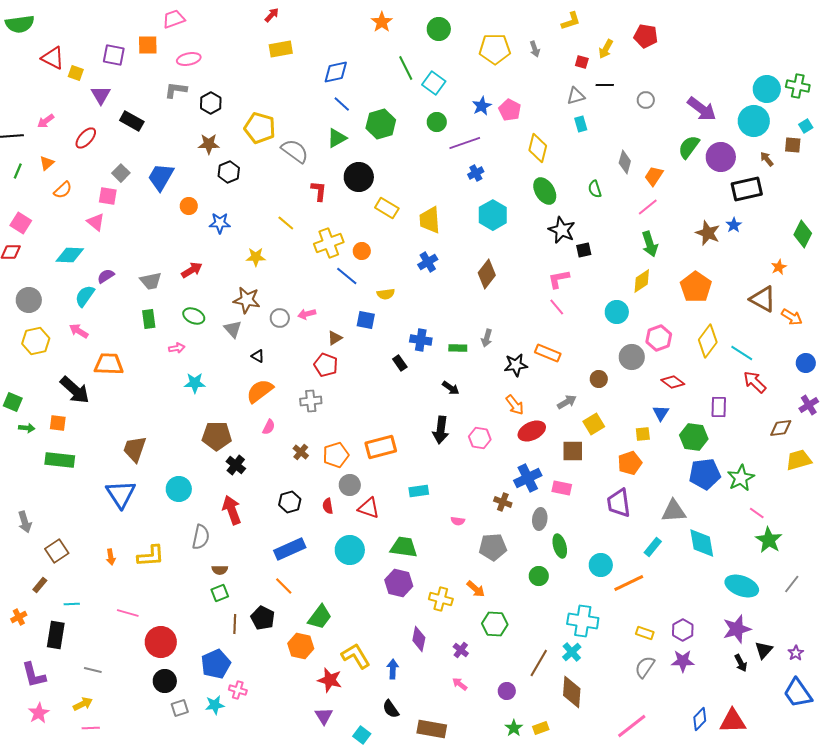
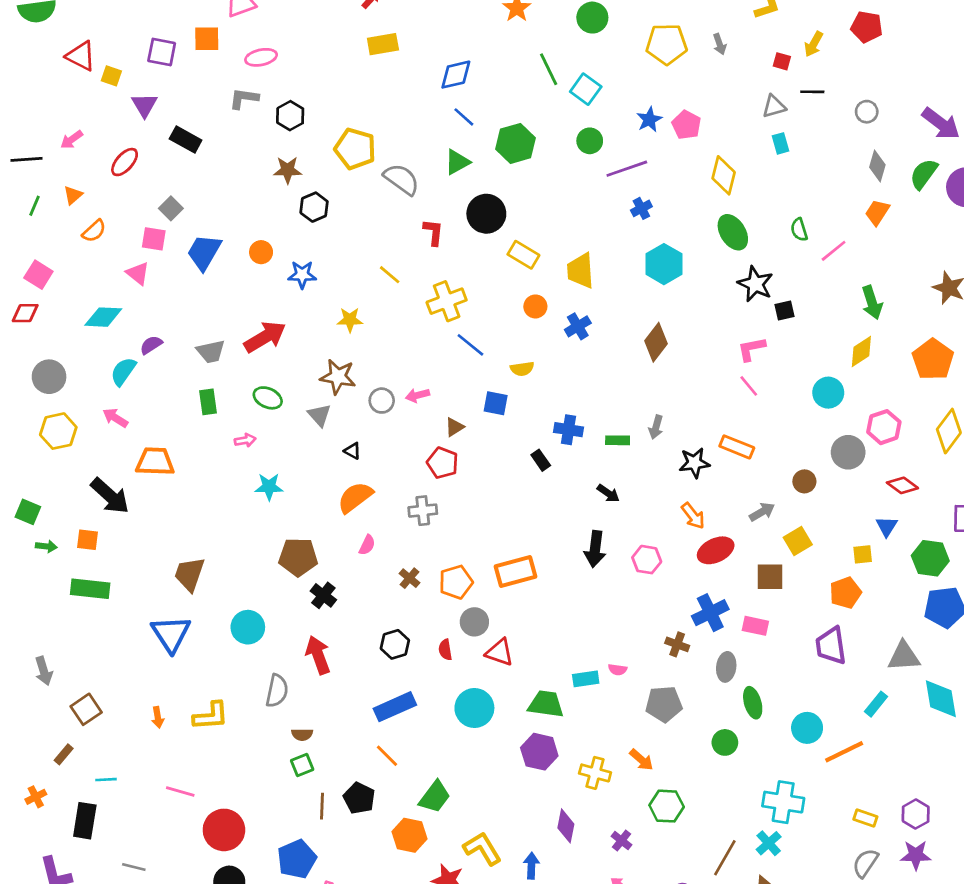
gray diamond: (625, 162) -> (877, 166), moved
blue trapezoid: (161, 177) -> (204, 252), moved
pink line: (648, 207) -> (834, 251), moved
orange circle: (362, 251) -> (535, 306), moved
red arrow: (192, 270) -> (265, 337), size x1.5
cyan rectangle: (419, 491) -> (586, 679), moved

